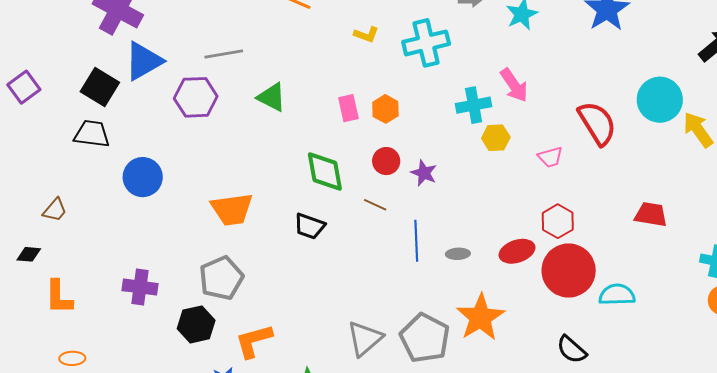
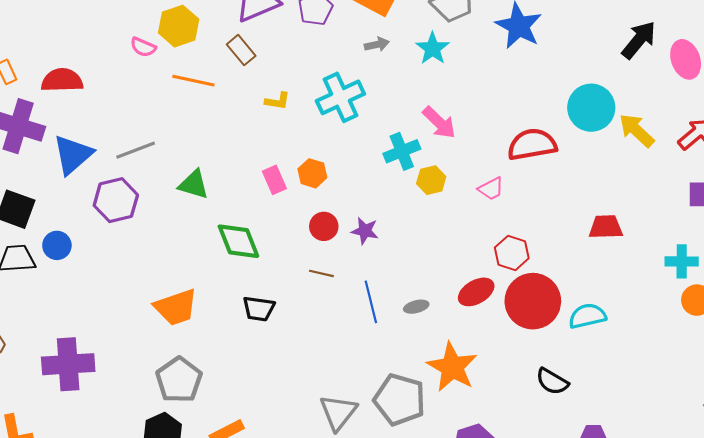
blue triangle: (144, 61) -> (73, 155), moved
red semicircle: (597, 123) -> (532, 144), turned -57
green diamond: (325, 172) -> (238, 241), moved
blue circle: (143, 177) -> (57, 245), moved, size x0.7
purple cross: (140, 287) -> (68, 364), moved, size x1.4

